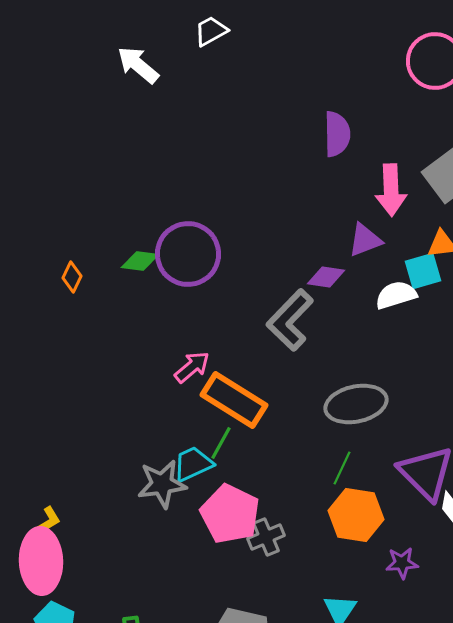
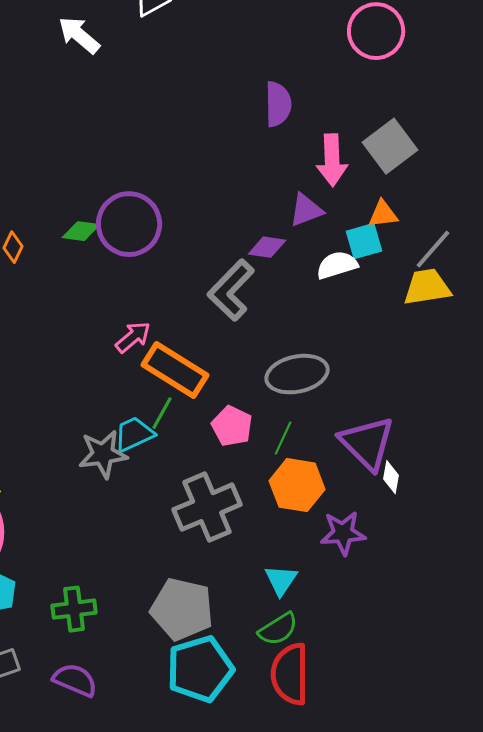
pink pentagon: (230, 514) -> (232, 426), moved, size x0.7
gray cross: (266, 537) -> (207, 507), size x1.8
purple star: (402, 563) -> (343, 533), size x1.4

